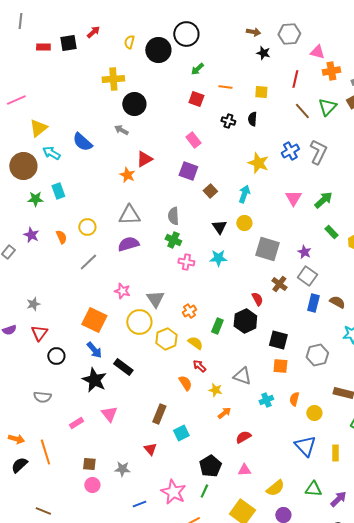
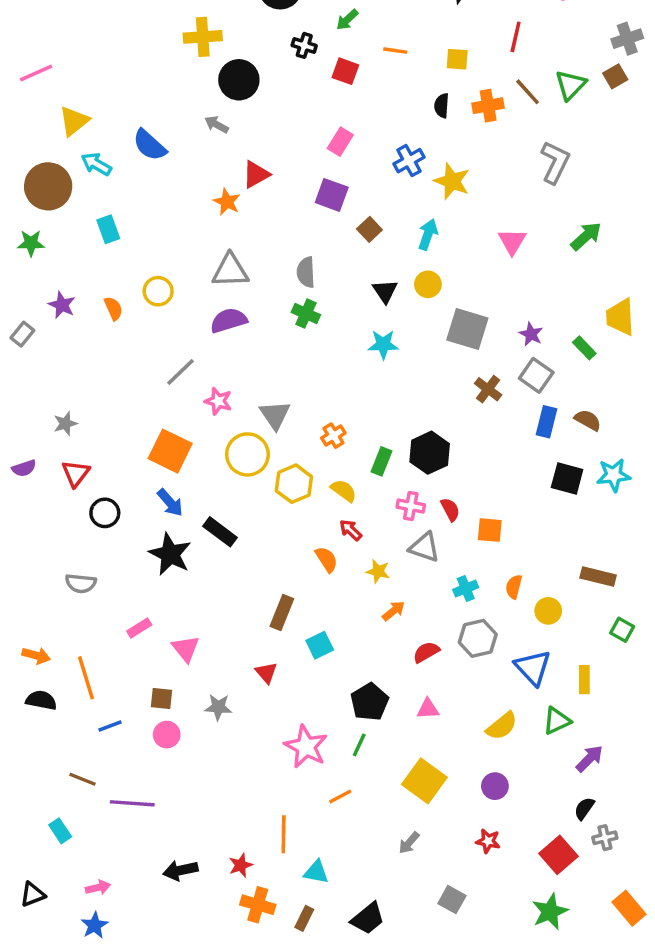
orange cross: (331, 71) -> (488, 106), moved
black cross: (228, 121) -> (304, 45), moved
pink rectangle: (193, 140) -> (340, 142), turned 70
blue cross: (290, 151) -> (409, 161), moved
green star: (35, 199) -> (31, 243), moved
green arrow: (323, 200) -> (586, 236), moved
green rectangle: (331, 232) -> (584, 348), moved
gray line: (88, 262) -> (180, 372), moved
pink cross: (186, 262) -> (411, 506), moved
red semicircle: (257, 299) -> (450, 509), moved
black square: (278, 340) -> (567, 479), moved
gray hexagon: (317, 355) -> (478, 638), moved
pink triangle: (109, 414) -> (186, 649), moved
black semicircle: (19, 465) -> (41, 700), turned 54
yellow semicircle: (275, 488) -> (502, 726), moved
green triangle: (313, 489) -> (557, 721), moved, turned -30
blue line: (139, 504) -> (110, 726), moved

